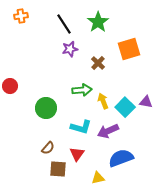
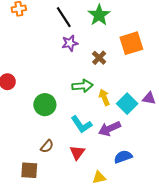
cyan L-shape: (81, 127) -> (81, 124), turned 40
blue semicircle: (121, 158) -> (123, 157), size x0.7
brown square: (58, 169) -> (29, 170), moved

